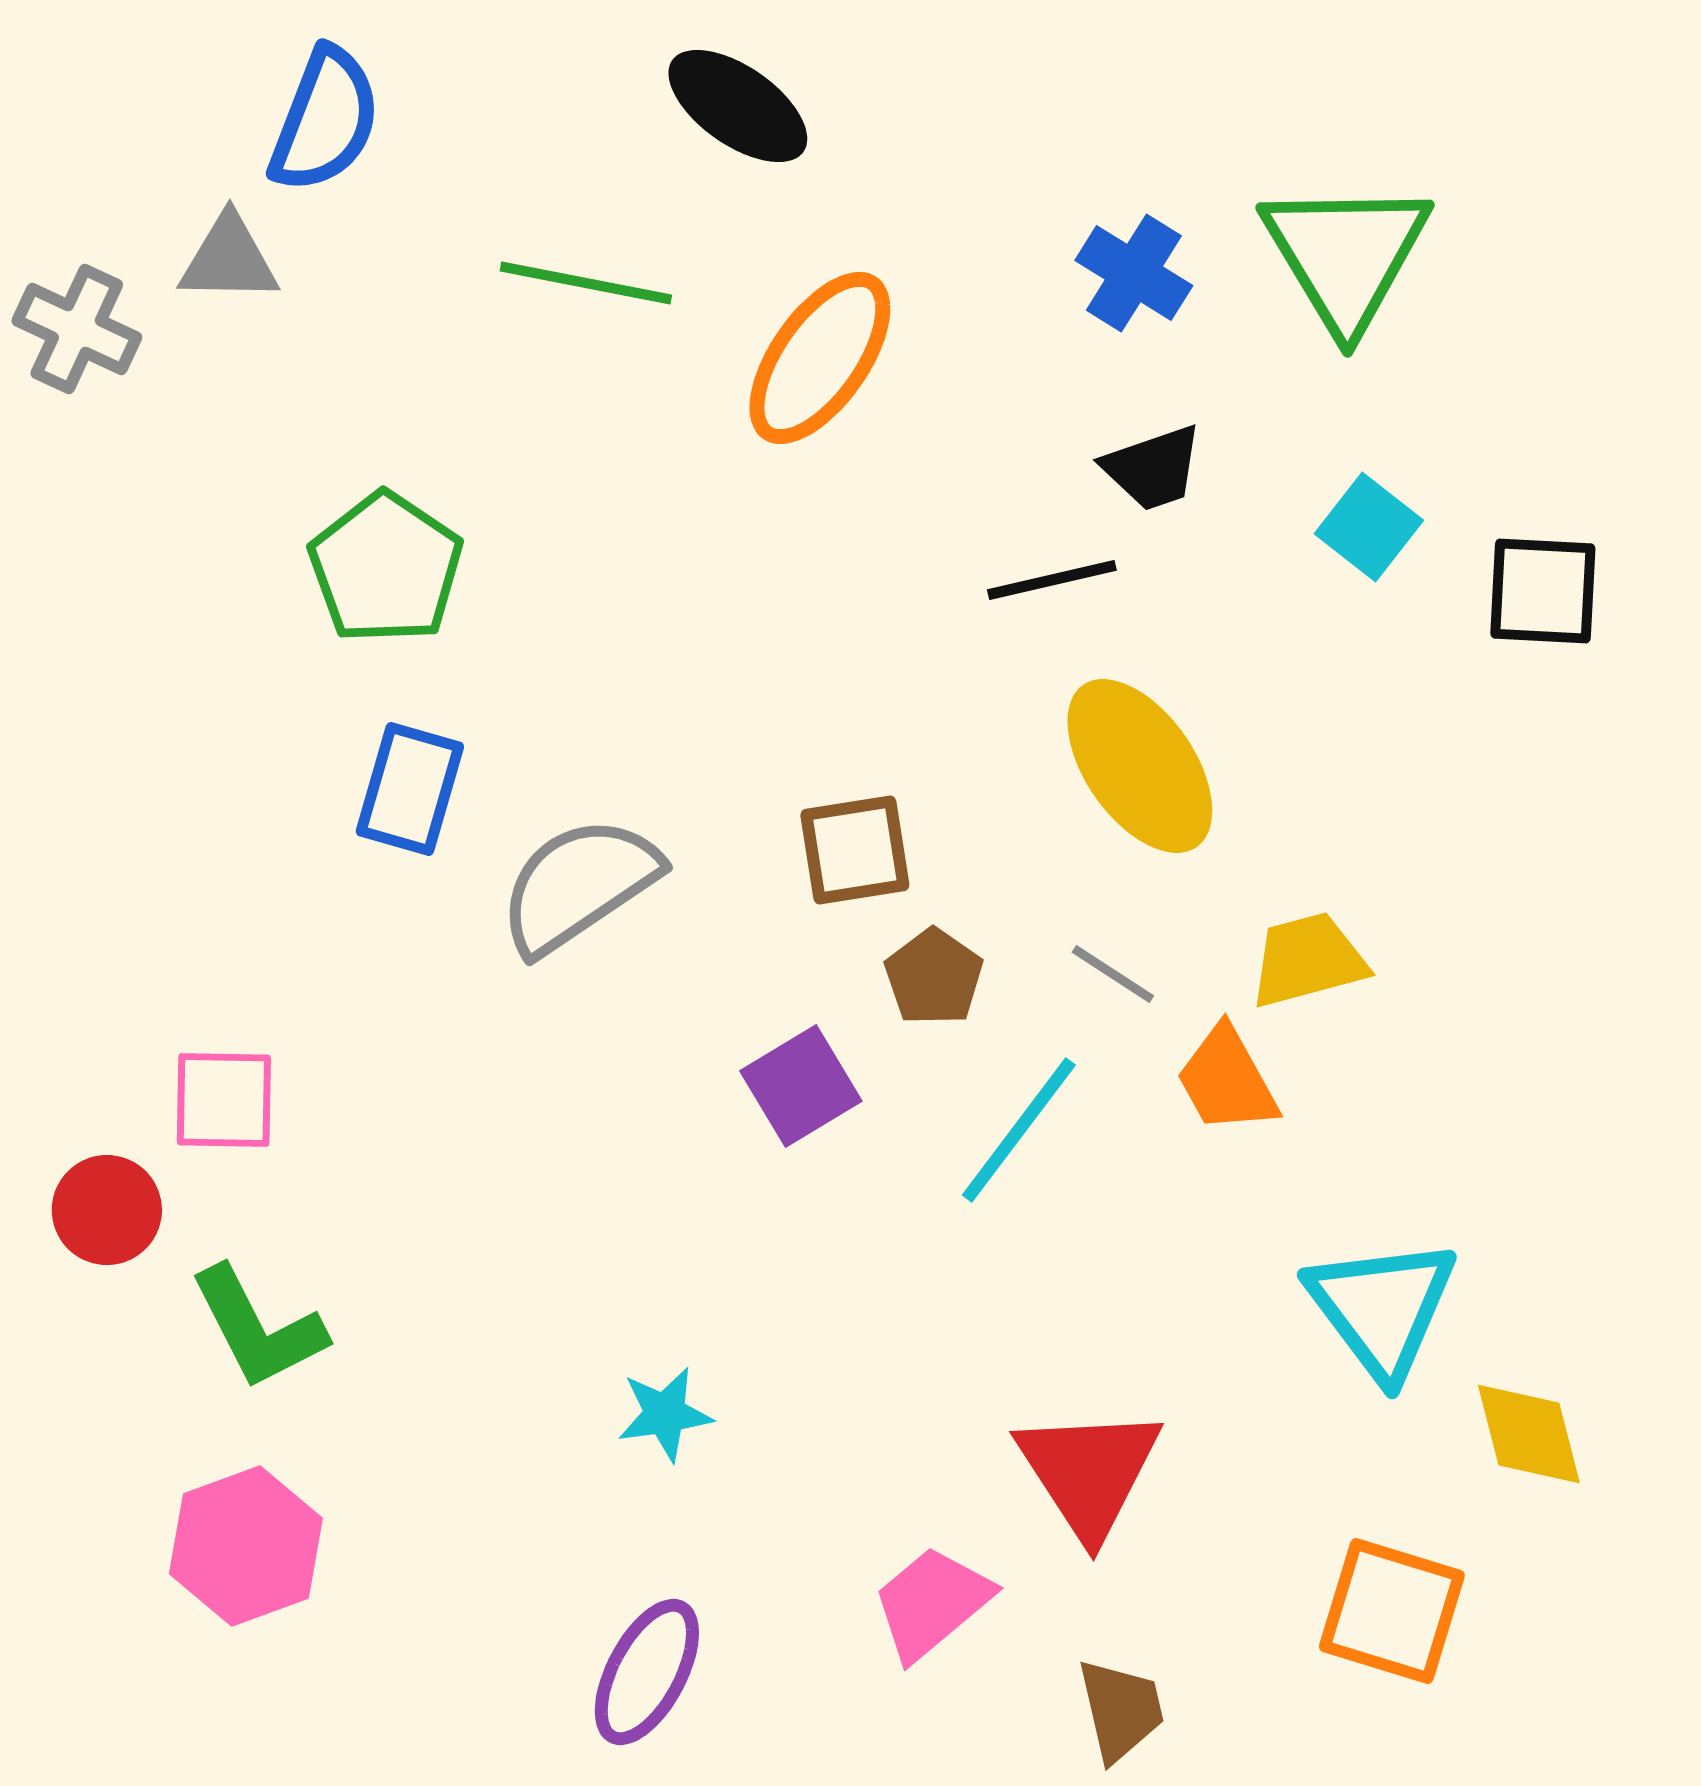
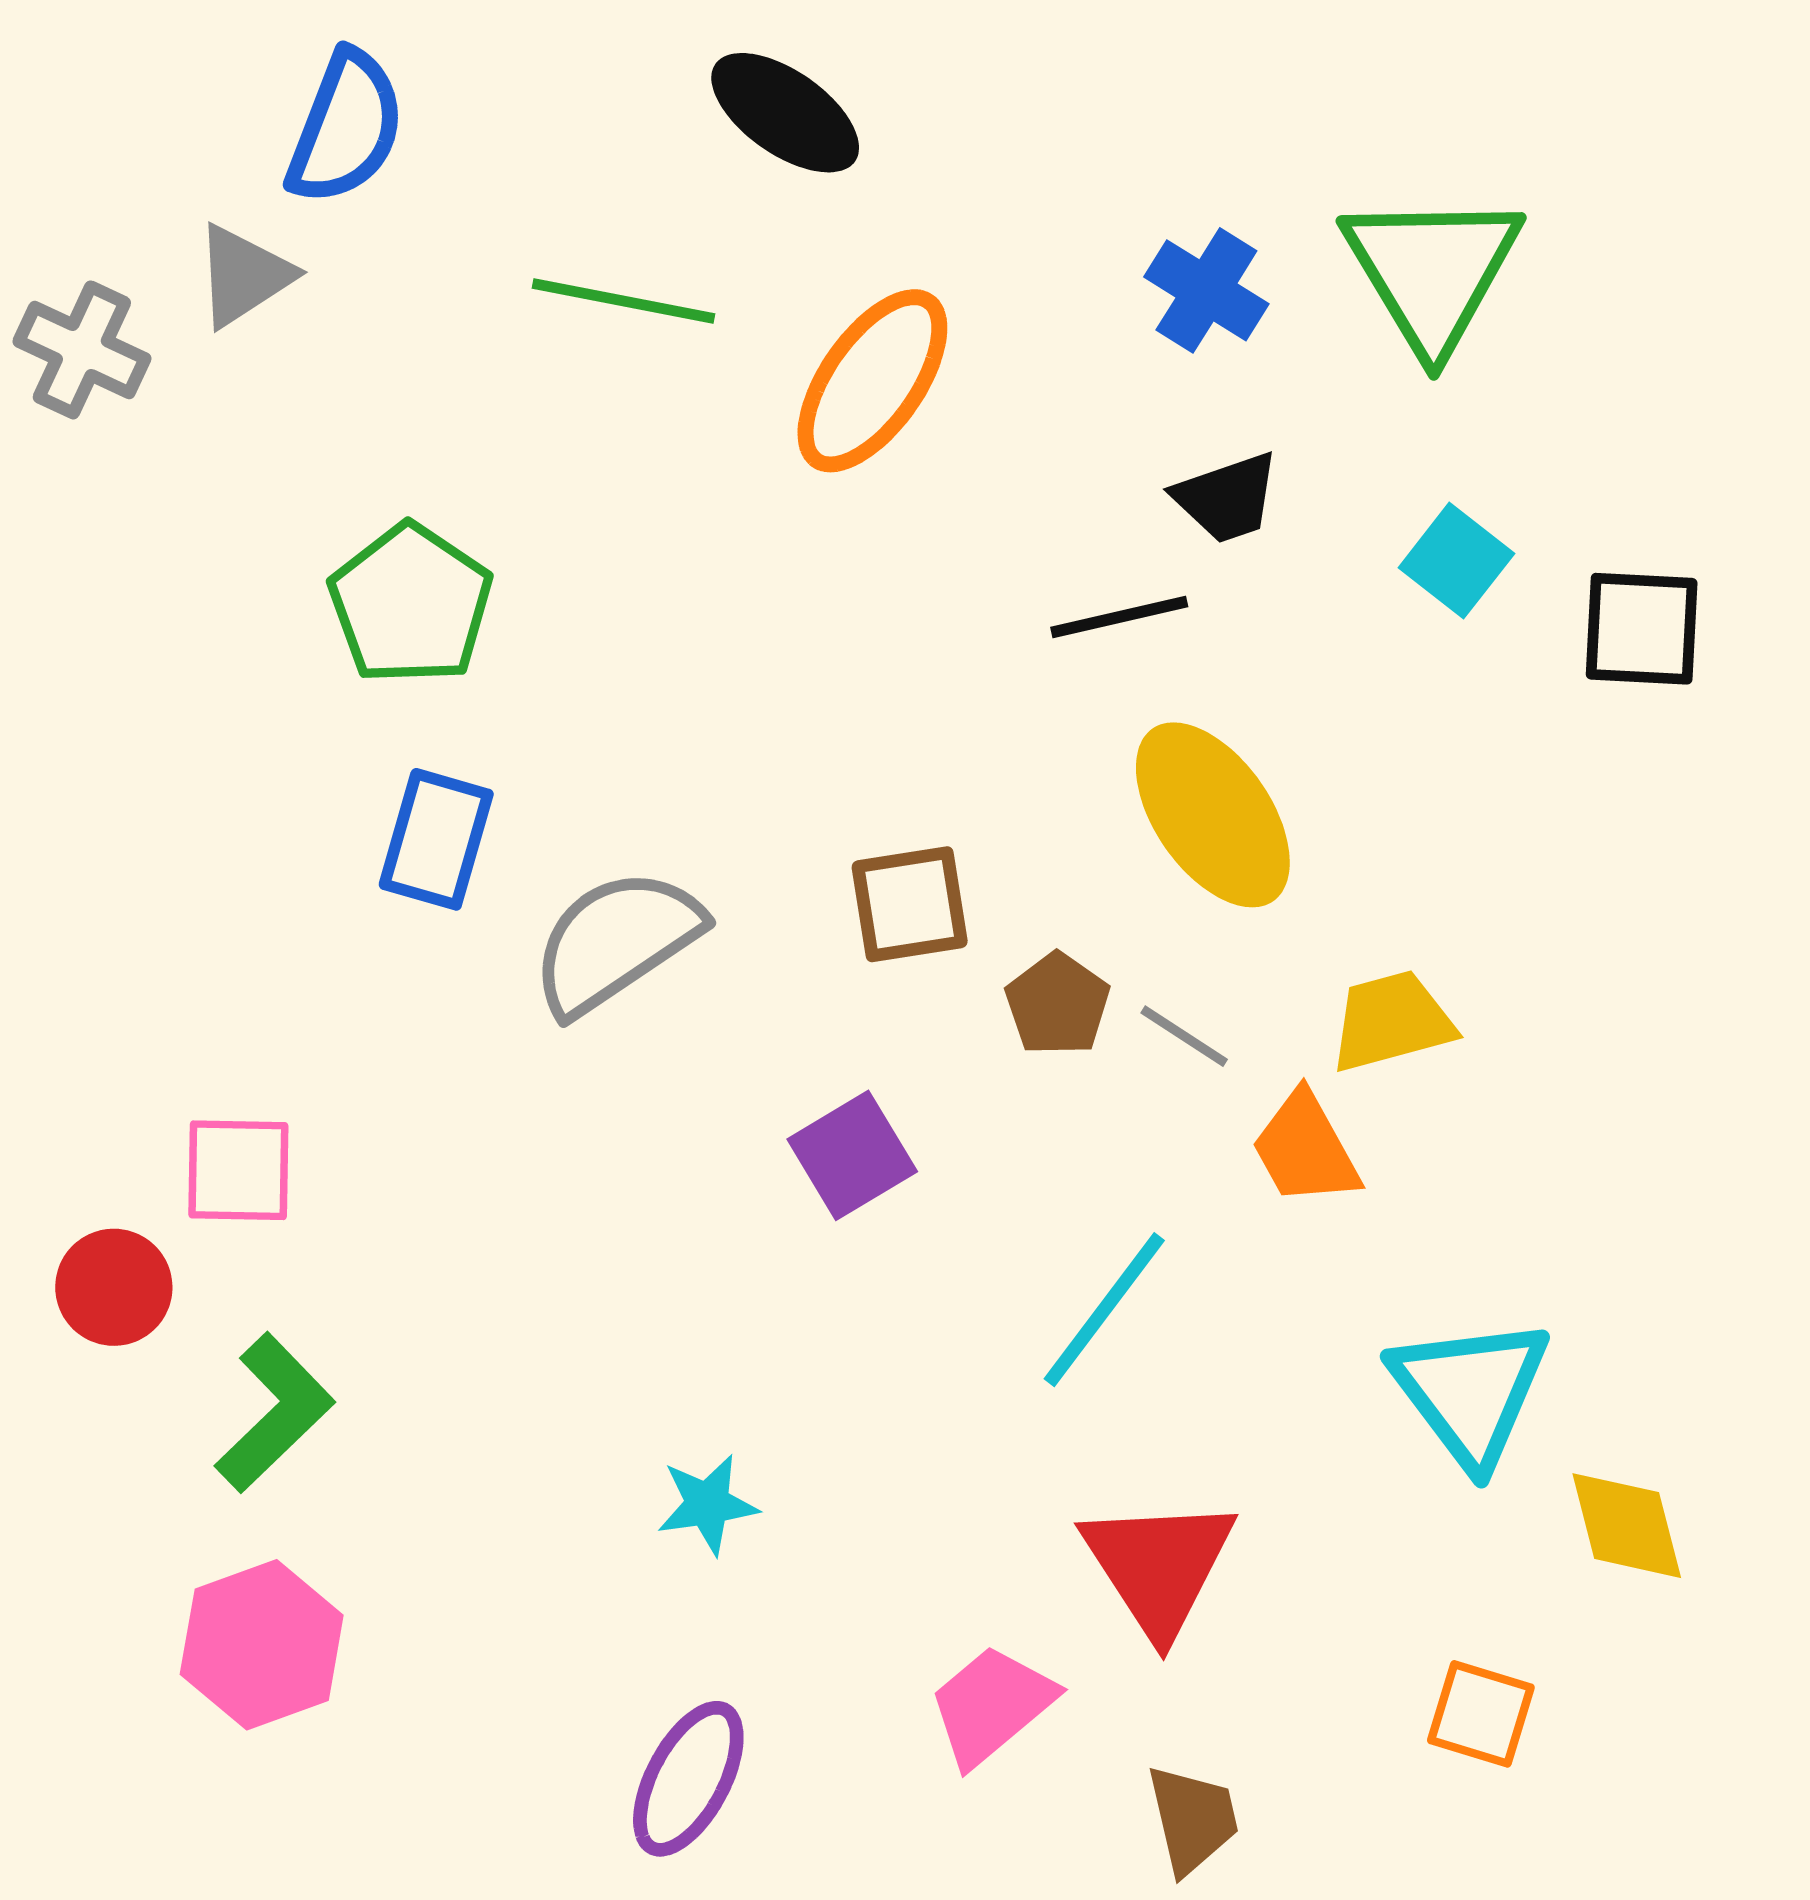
gray triangle: (229, 259) -> (244, 275), turned -34
brown pentagon: (934, 977) -> (1058, 1004), moved
cyan line: (1019, 1130) -> (1104, 1310), moved
green L-shape: (258, 1328) -> (274, 1413), turned -107
orange square: (1392, 1611) -> (1481, 1714), size x0.7

